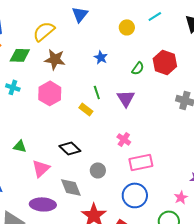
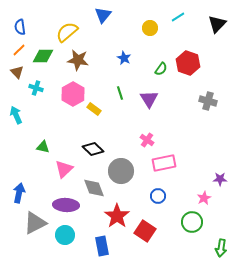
yellow rectangle: (86, 109) -> (94, 109), moved
gray circle: (98, 170) -> (121, 171), size x1.6
blue circle: (135, 195) -> (158, 196), size x0.6

